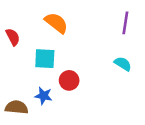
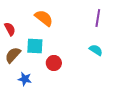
blue star: (43, 96) -> (25, 79), moved
brown semicircle: (17, 107) -> (13, 55), moved, turned -54

